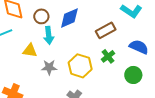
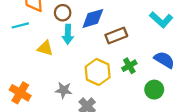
brown rectangle: (106, 30) -> (116, 35), moved
gray star: (49, 67) -> (64, 90), moved

